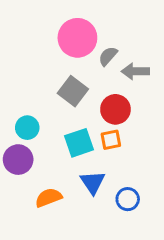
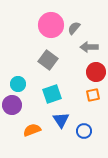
gray semicircle: (108, 56) -> (74, 28), moved
red circle: (115, 109) -> (96, 72), moved
orange square: (111, 140) -> (93, 95), moved

